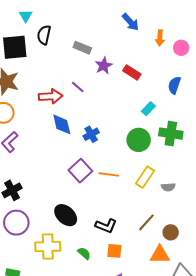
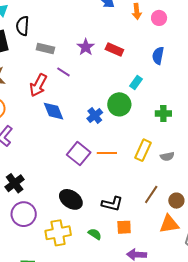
gray rectangle: (82, 48) -> (45, 49), moved
red arrow: (51, 96) -> (38, 85), turned 130
blue cross: (91, 134) -> (95, 115), moved
green cross: (171, 134) -> (163, 113), moved, size x0.7
green circle: (139, 140) -> (119, 104), moved

